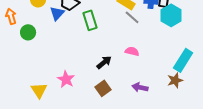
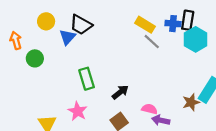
green rectangle: (90, 20) -> (87, 79), moved
pink semicircle: (132, 51) -> (149, 109), moved
brown star: (175, 80) -> (191, 102), moved

